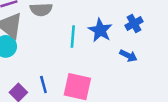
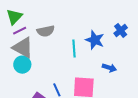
blue arrow: (128, 56) -> (109, 68), moved

